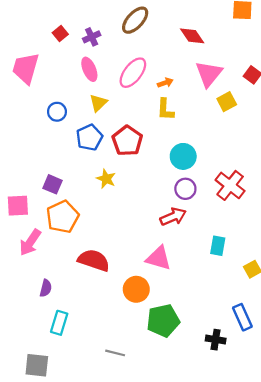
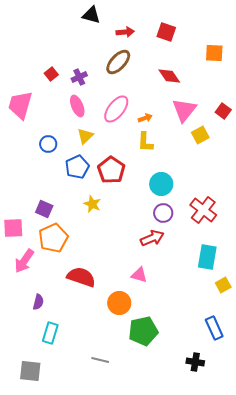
cyan rectangle: (218, 246) -> (207, 257), moved, size x1.4
pink triangle: (159, 258) -> (139, 275), size x0.7
black cross: (216, 340) -> (195, 362), moved

